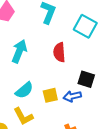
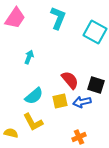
cyan arrow: (19, 51) -> (29, 57), size x0.6
red semicircle: (59, 52) -> (70, 80), moved, turned 144

